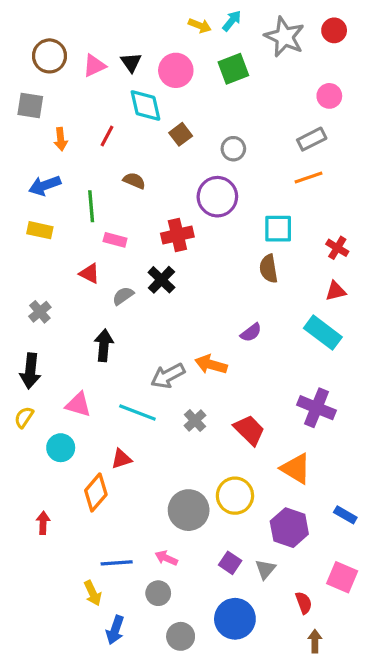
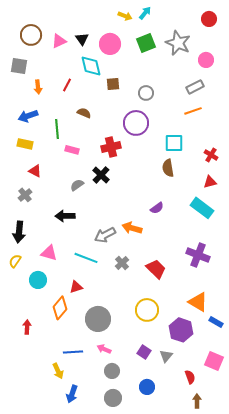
gray star: (285, 37) -> (178, 43), moved
brown square: (181, 134) -> (113, 84), turned 32
red triangle: (89, 273) -> (35, 171), moved
black arrow: (104, 345) -> (65, 216), turned -96
orange triangle: (296, 468) -> (198, 302), moved
gray circle: (189, 510) -> (98, 319), moved
gray circle: (158, 593) -> (112, 371), moved
blue circle: (235, 619) -> (147, 387), size x0.6

